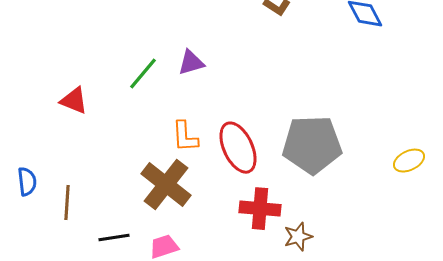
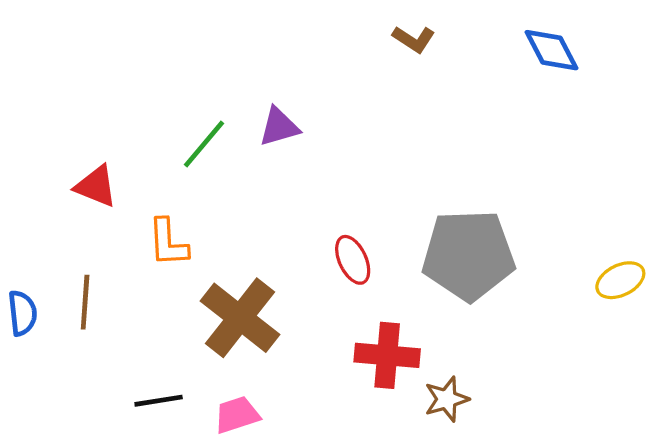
orange L-shape: (185, 137) -> (168, 243), moved
red ellipse: (238, 148) -> (353, 260), size x0.6
brown line: (67, 203) -> (85, 302), moved

